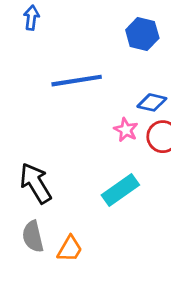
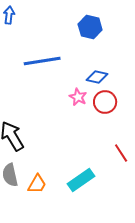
cyan rectangle: (120, 190) -> (81, 180), moved

